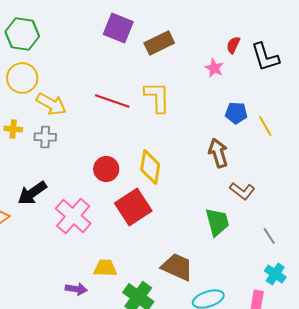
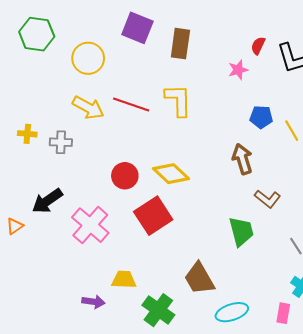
brown rectangle: (159, 43) -> (180, 44), turned -56
pink star: (214, 68) -> (238, 70), turned 30
yellow circle: (22, 78) -> (88, 58), moved
yellow arrow: (51, 104) -> (88, 108), moved
yellow diamond: (150, 167) -> (171, 174), turned -56
brown trapezoid: (177, 267) -> (199, 279), turned -144

